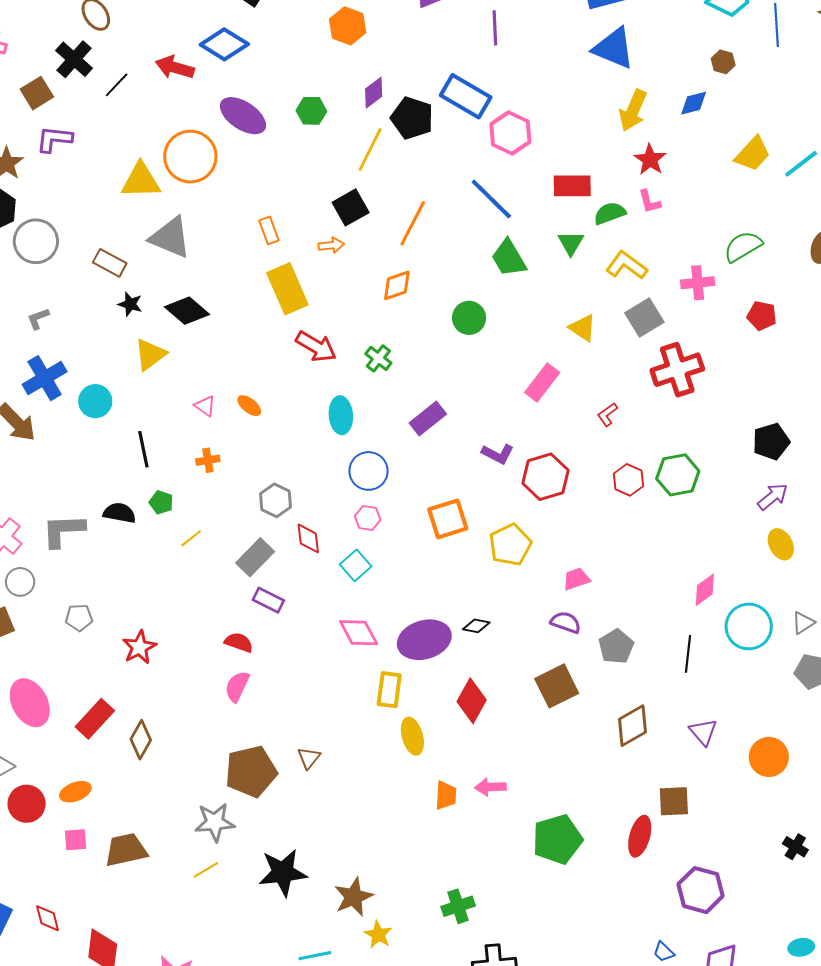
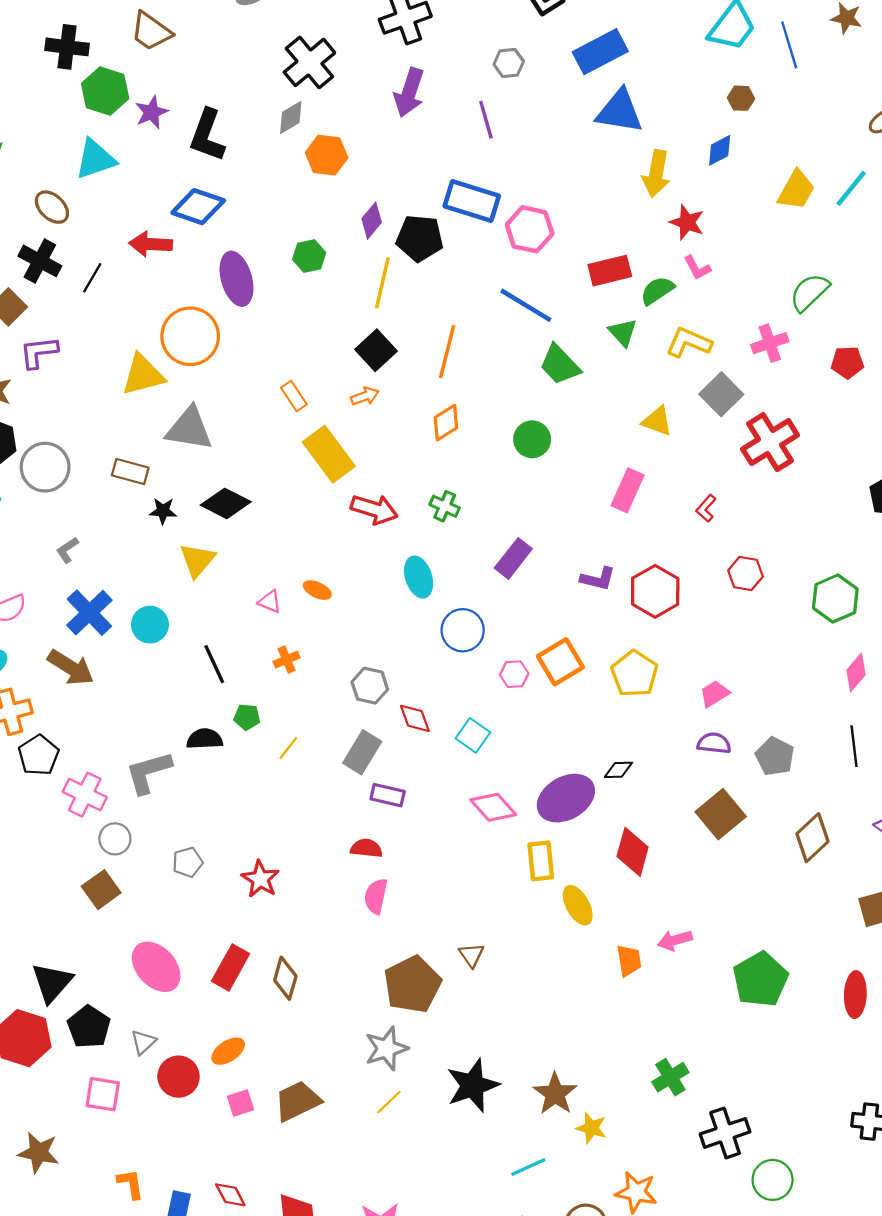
purple ellipse: (243, 116) -> (237, 279), turned 54
green hexagon: (678, 475) -> (835, 598), moved
pink hexagon: (368, 518) -> (514, 674), moved
red ellipse: (640, 836) -> (855, 995), moved

